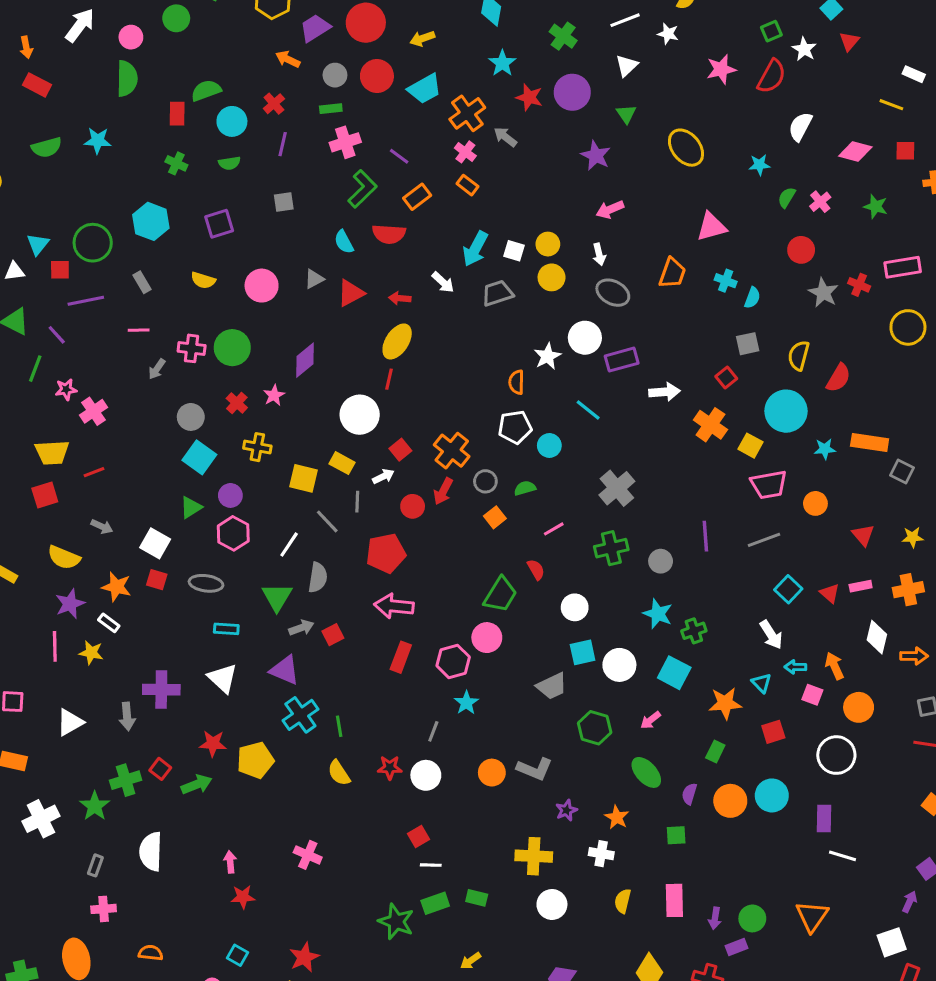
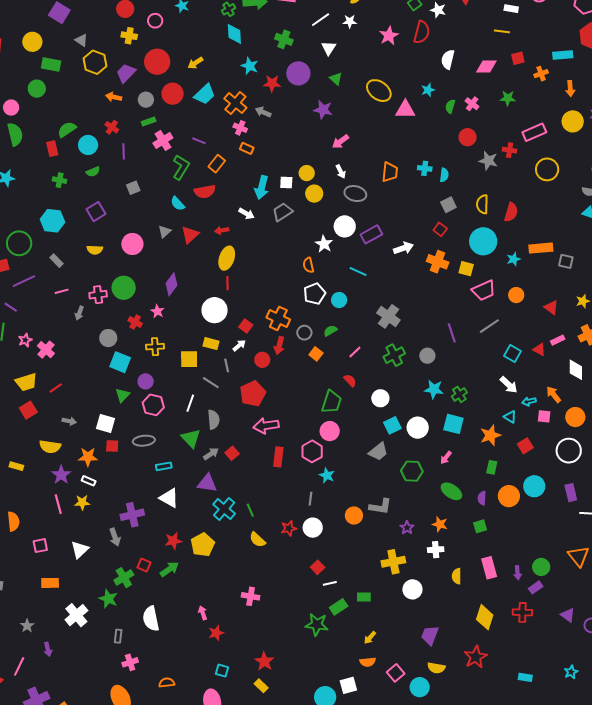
pink triangle: (711, 227) -> (405, 110), moved, turned 30

